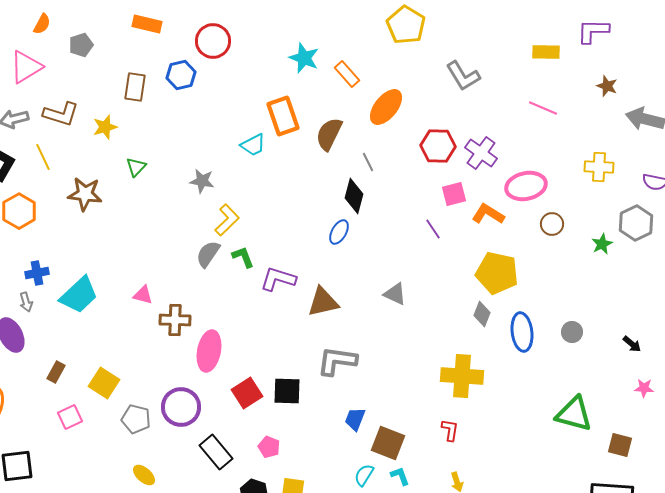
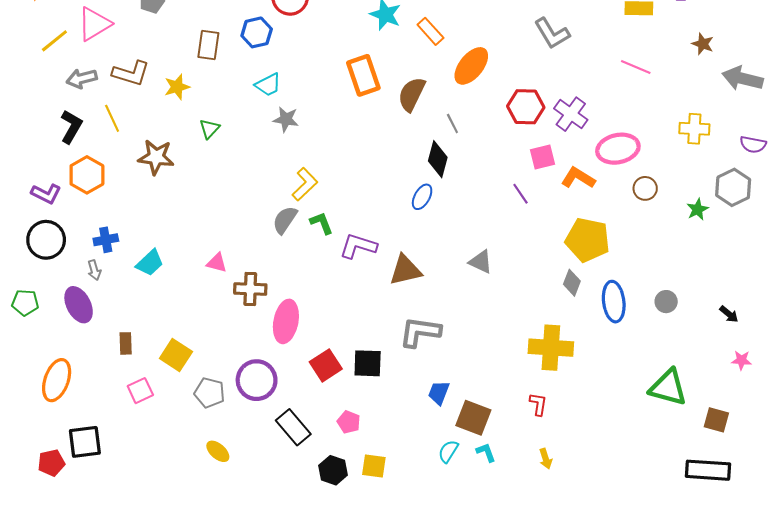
cyan trapezoid: (253, 145) -> (268, 85), moved
gray star: (202, 181) -> (286, 119), moved
cyan trapezoid: (79, 295) -> (150, 263), size x0.7
brown rectangle: (56, 372) -> (126, 343), turned -30

